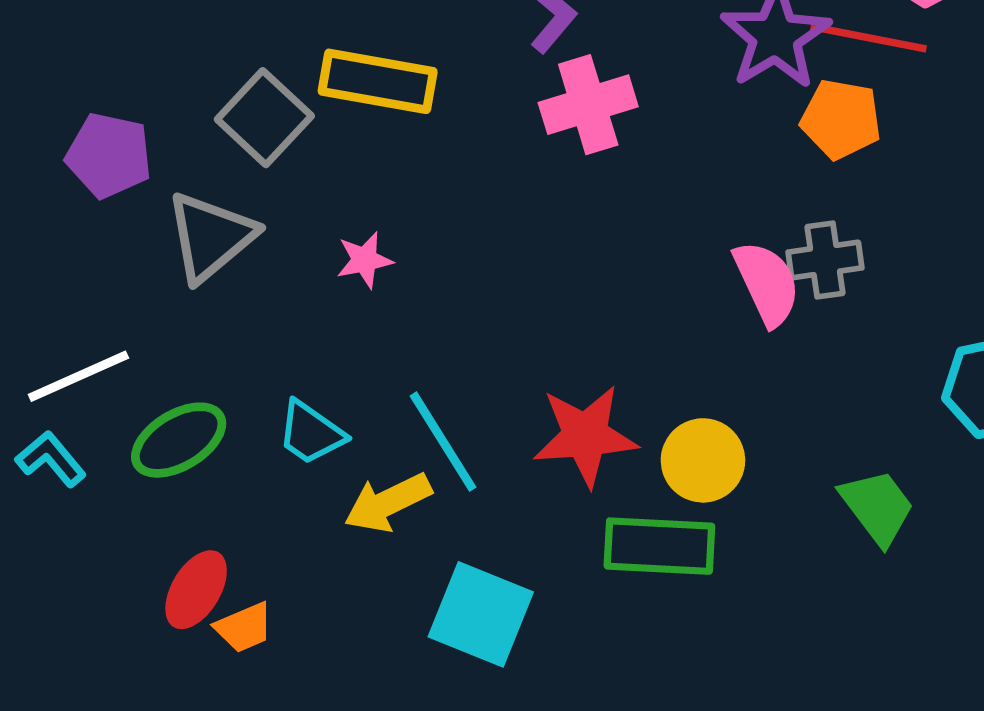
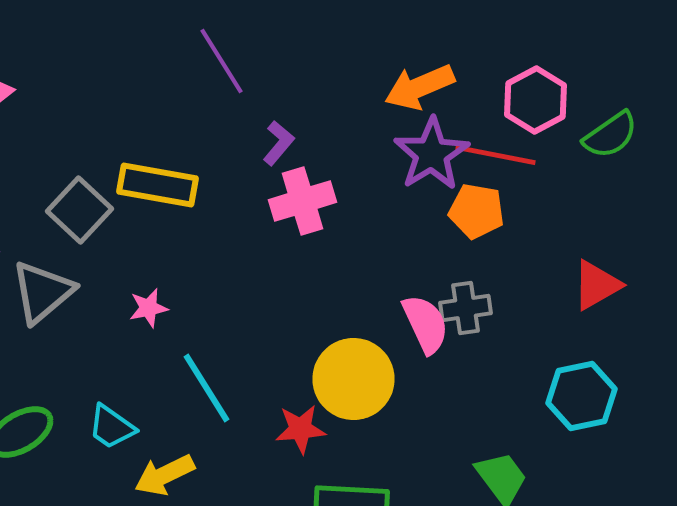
red star: (585, 436) -> (300, 429), size x0.7
cyan line: (443, 442) -> (206, 388), moved
yellow circle: (703, 460) -> (354, 379), moved, size x1.4

